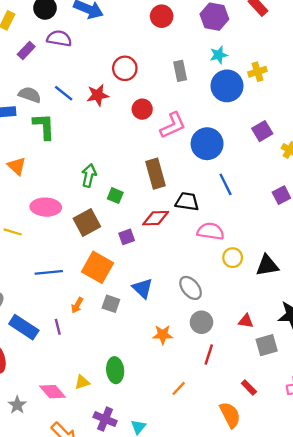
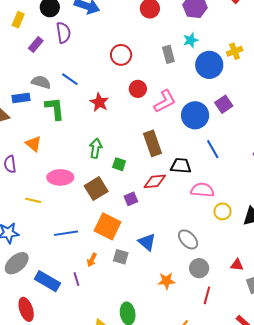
purple semicircle: (59, 38) -> (63, 33), turned 75
cyan star: (219, 55) -> (191, 40), moved
red star: (98, 95) -> (99, 102), moved, turned -30
purple square: (262, 131) -> (224, 104), moved

